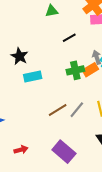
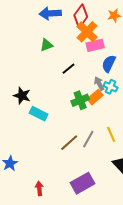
cyan rectangle: (33, 77) -> (39, 114), turned 48
red arrow: (21, 150) -> (39, 189), turned -72
purple rectangle: (64, 152) -> (82, 183), turned -60

